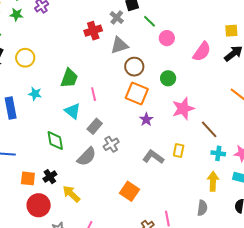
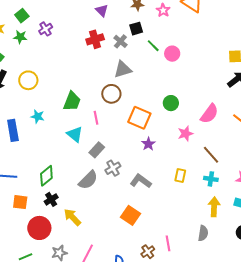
red cross: (93, 31) -> (95, 39), moved
pink circle: (167, 38) -> (172, 54), moved
pink semicircle: (202, 52) -> (209, 114), moved
brown circle: (134, 67) -> (111, 94), moved
pink star: (183, 109) -> (185, 134), size x0.7
green diamond: (55, 141) -> (46, 176), moved, turned 60
cyan cross: (218, 153) -> (211, 179), moved
gray L-shape: (153, 157) -> (141, 181), moved
orange square: (28, 178) -> (20, 202), moved

